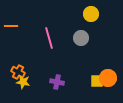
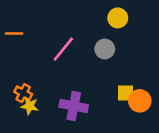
pink line: (49, 38) -> (63, 49), turned 55
yellow square: (97, 81) -> (125, 93), moved
purple cross: (57, 82) -> (74, 106), size x1.5

